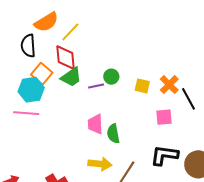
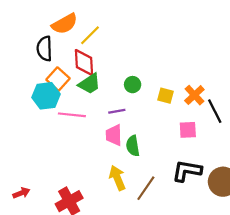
purple line: (96, 86) -> (117, 111), moved
pink line: (26, 113) -> (72, 115), moved
yellow arrow: (100, 164) -> (117, 178), turned -120

